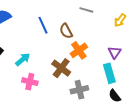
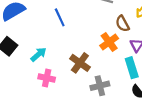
brown semicircle: (66, 31) -> (122, 24), moved
orange cross: (79, 50) -> (109, 42), moved

